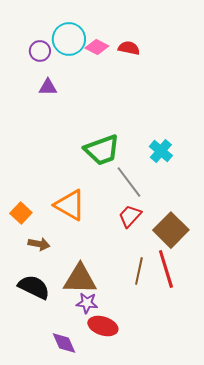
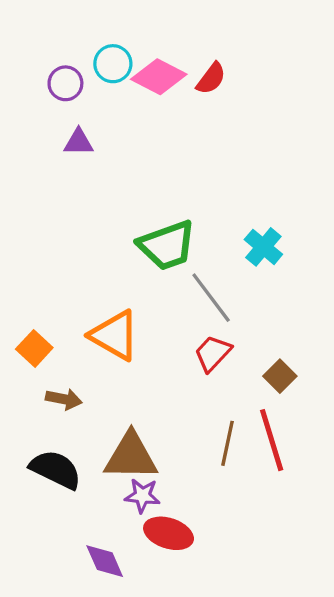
cyan circle: (69, 39) -> (113, 64), size x0.7
pink diamond: (97, 47) -> (159, 77), size x1.4
red semicircle: (129, 48) -> (211, 78), turned 115
brown square: (171, 230) -> (280, 376), size x0.6

